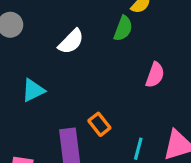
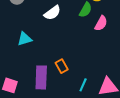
pink semicircle: (155, 75) -> (101, 23), moved

